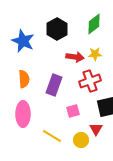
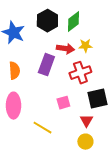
green diamond: (94, 24) -> (73, 22), moved
purple rectangle: (54, 85) -> (46, 65), moved
yellow circle: (81, 140) -> (85, 142), moved

